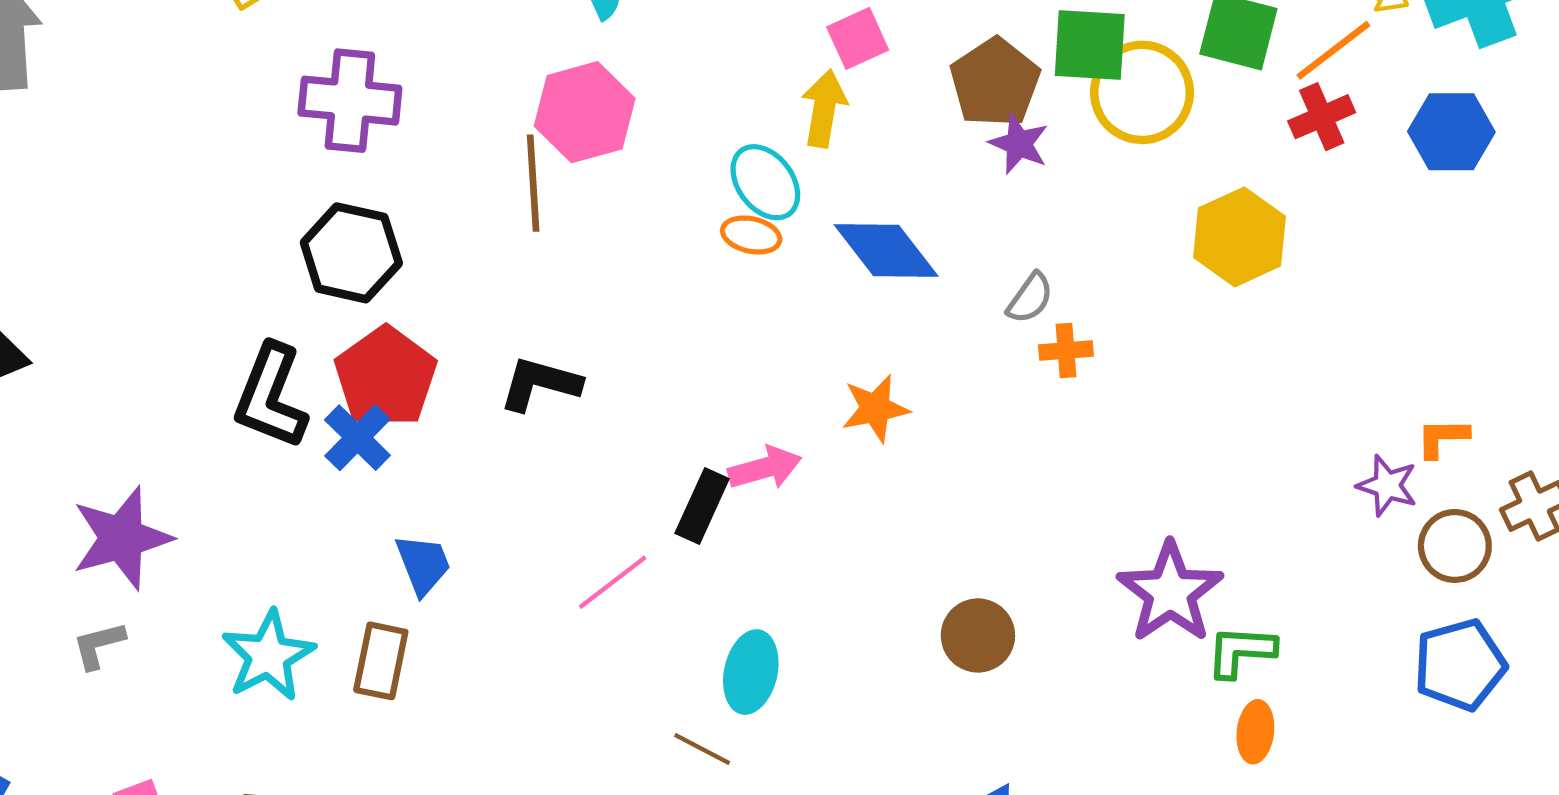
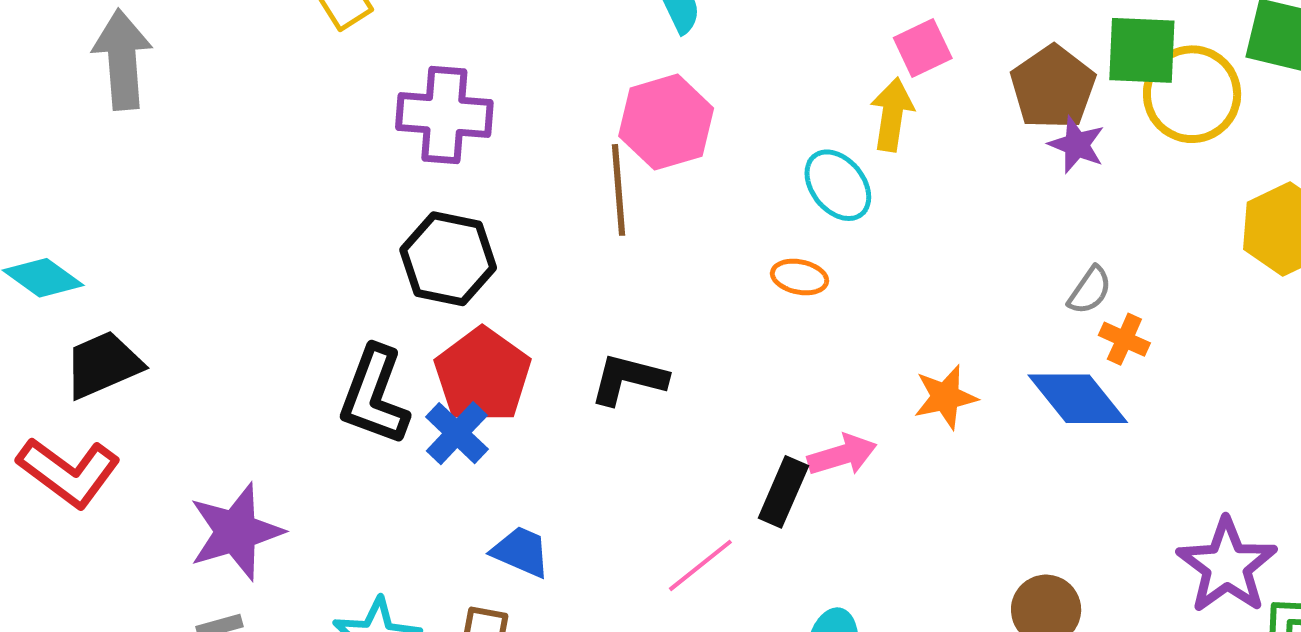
orange ellipse: (751, 235) -> (800, 277), moved
blue diamond: (886, 251) -> (1078, 399), moved
orange cross: (1066, 350) -> (1124, 339), turned 30
blue trapezoid: (423, 564) -> (521, 552), turned -44

